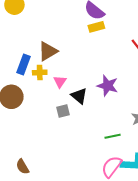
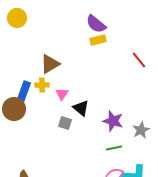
blue rectangle: (24, 64) -> (24, 91), moved
purple star: (108, 86) -> (113, 121), moved
gray square: (63, 111) -> (65, 123), turned 32

